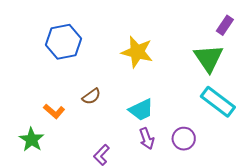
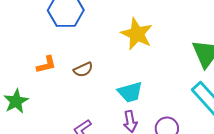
orange L-shape: (54, 111) -> (46, 65), moved, turned -65

